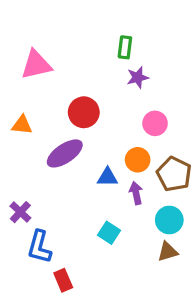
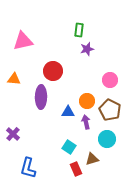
pink circle: (155, 123) -> (110, 80), moved
purple ellipse: (65, 153) -> (41, 97), turned -55
blue L-shape: (39, 247) -> (28, 168), moved
brown triangle: (168, 252) -> (92, 159), moved
red rectangle: (63, 280) -> (76, 169), moved

